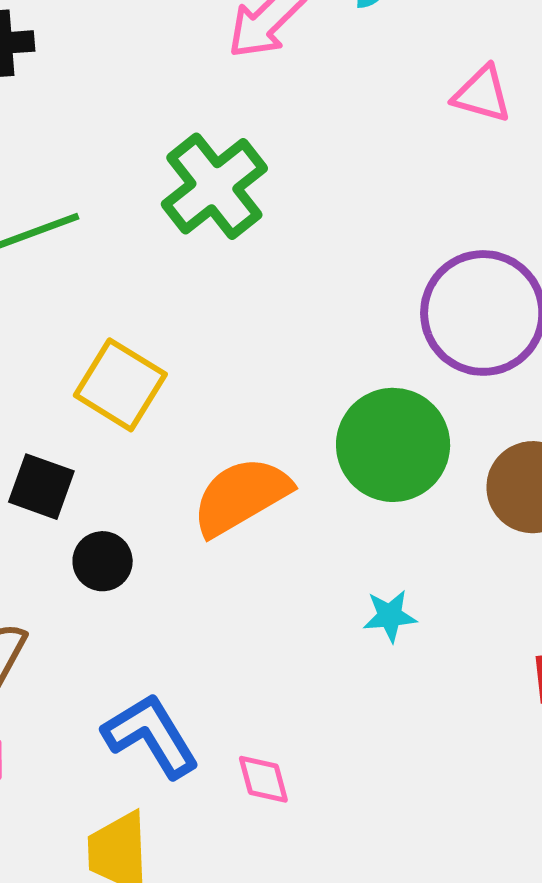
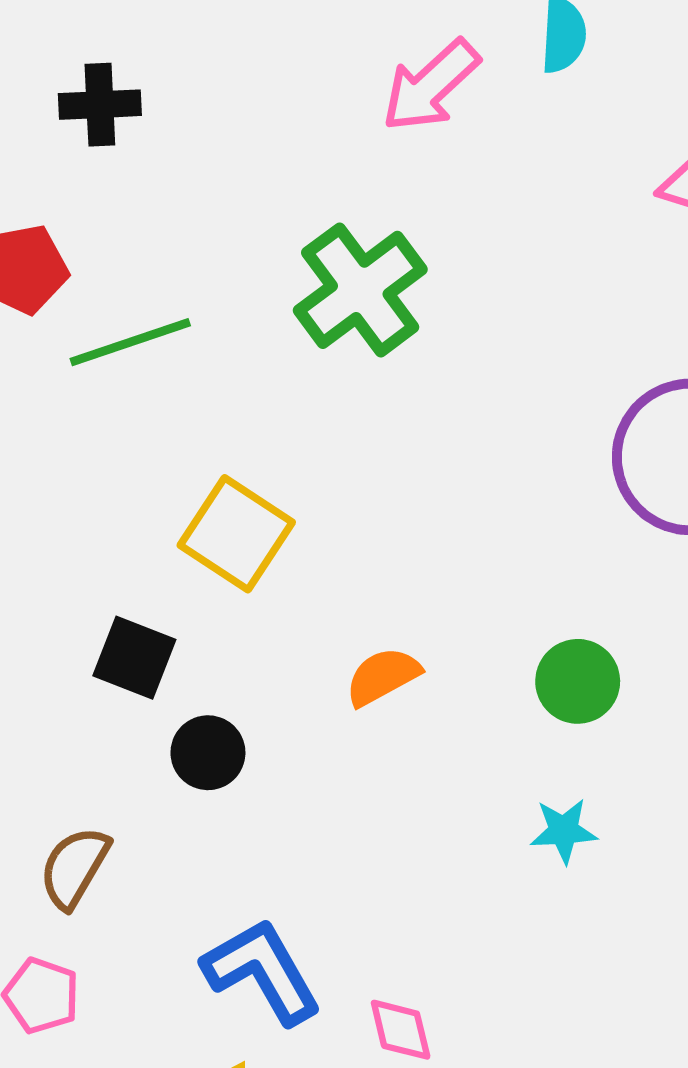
green circle: (393, 445) -> (578, 681), moved, size x0.6
orange semicircle: (241, 496) -> (383, 677), size x0.6

